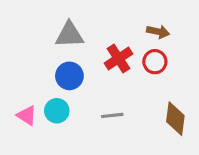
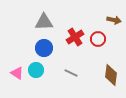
brown arrow: (158, 32) -> (114, 20), moved
gray line: (112, 115) -> (71, 73), turned 32

